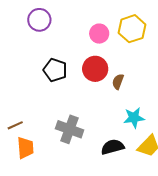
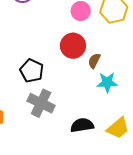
black pentagon: (55, 70) -> (32, 71), moved
cyan star: (134, 118) -> (107, 82), moved

